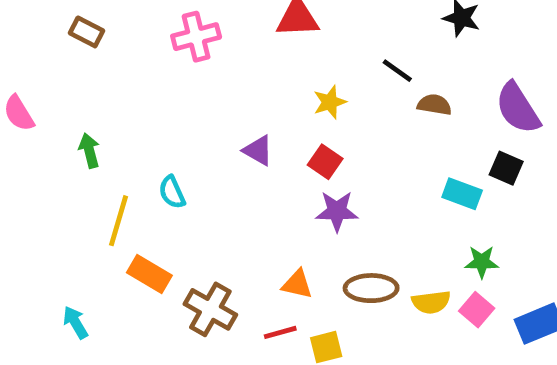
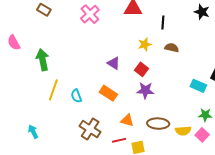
pink cross: (196, 37) -> (90, 14), turned -30
black line: (397, 71) -> (163, 23), moved, turned 56
brown semicircle: (434, 105) -> (172, 48), moved
green arrow: (89, 151) -> (43, 60), size x1.5
cyan semicircle: (172, 192) -> (76, 96), moved
orange rectangle: (149, 274) -> (108, 93), moved

